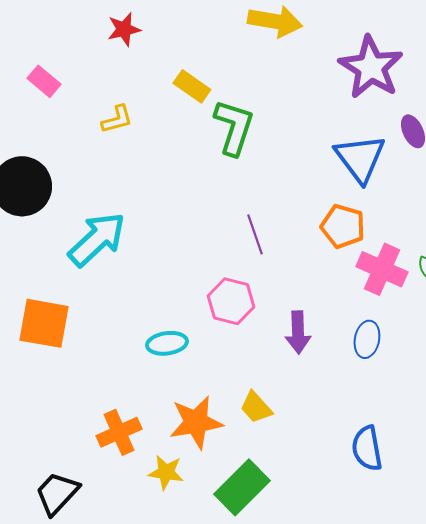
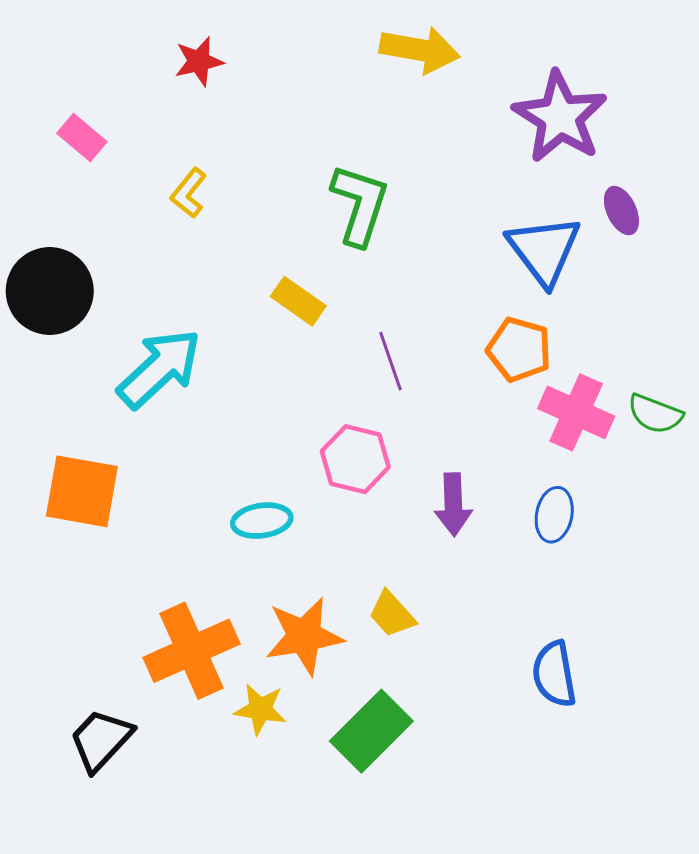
yellow rectangle: (192, 86) -> (298, 301), moved
yellow L-shape: (117, 119) -> (189, 193), turned 144
orange cross: (119, 432) -> (192, 651), size x1.4

